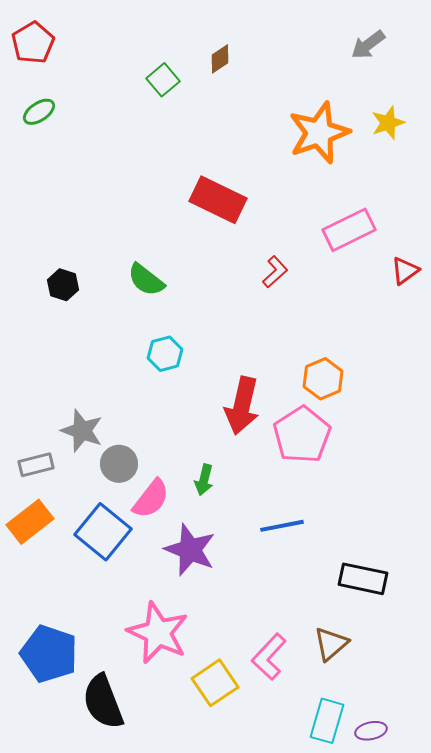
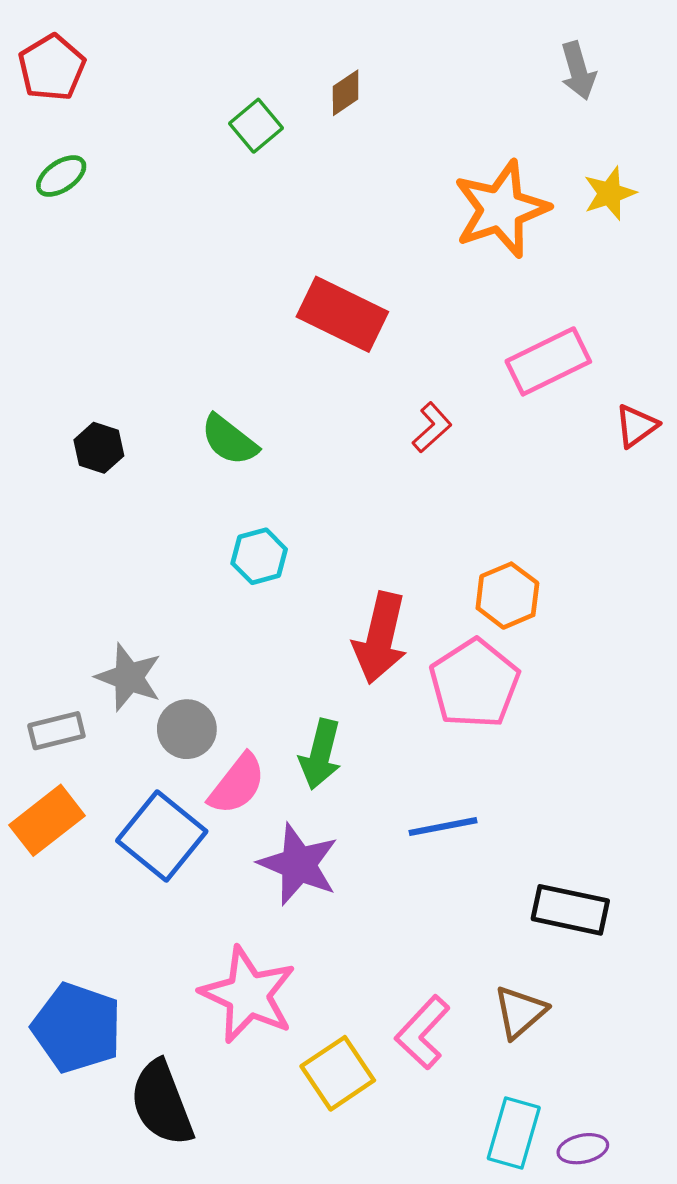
gray arrow: (368, 45) -> (578, 71), turned -69
green arrow: (204, 480) -> (320, 754), size x1.4

